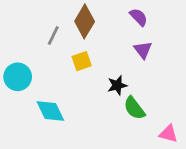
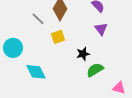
gray line: (53, 36) -> (38, 19), turned -72
green semicircle: (134, 108) -> (95, 70), turned 96

